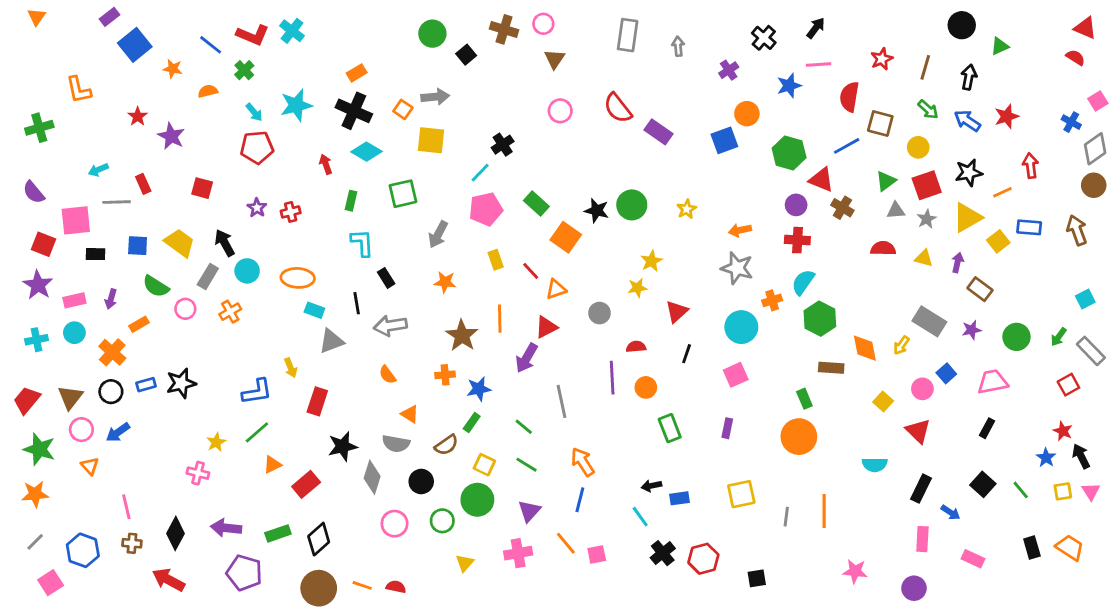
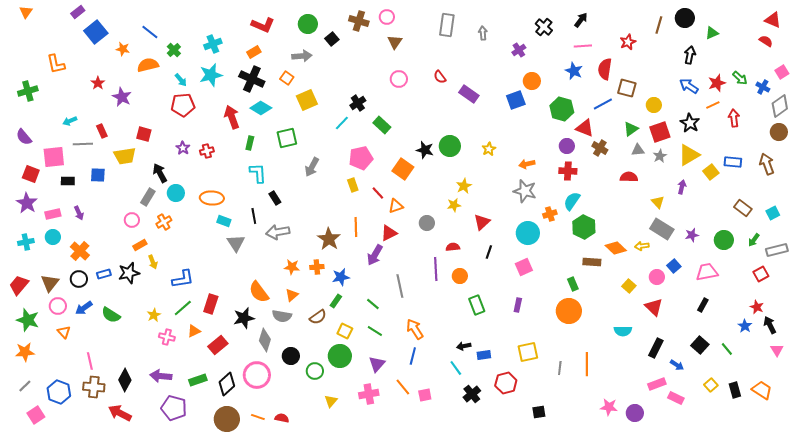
cyan cross: (292, 31) -> (213, 44), moved, turned 30
red L-shape: (253, 35) -> (263, 25), moved
brown line: (925, 67) -> (659, 25), moved
blue star: (789, 86) -> (574, 71), moved, turned -30
orange semicircle: (208, 91) -> (148, 65), size x1.5
gray arrow: (435, 97) -> (302, 56), moved
red semicircle: (618, 108) -> (440, 77), size x0.6
green arrow: (928, 109) -> (740, 78), moved
yellow square: (431, 140) -> (307, 100), turned -30
red arrow: (326, 164) -> (232, 117), size x1.6
black star: (969, 173) -> (690, 123), turned -30
orange line: (1002, 192) -> (713, 105), moved
green rectangle: (536, 204) -> (382, 125), moved
pink pentagon: (486, 209) -> (361, 158), moved
yellow trapezoid: (180, 243) -> (125, 156), moved, turned 135
yellow triangle: (924, 258) -> (658, 202), moved, turned 32
orange star: (445, 282) -> (292, 267), moved
green semicircle: (156, 286) -> (111, 315), moved
brown rectangle: (980, 289) -> (743, 208), moved
purple arrow: (111, 299) -> (79, 213), turned -40
orange rectangle: (139, 324) -> (140, 245), moved
gray triangle: (331, 341) -> (236, 243), turned -42
yellow arrow: (901, 345) -> (642, 246), turned 48
orange diamond: (865, 348) -> (616, 248), turned -35
gray rectangle: (1091, 351) -> (777, 250), turned -60
yellow arrow: (291, 368) -> (153, 262), moved
orange semicircle: (388, 375) -> (259, 292), moved, size x1.6
red rectangle: (317, 401) -> (211, 304), moved
orange triangle: (410, 414) -> (292, 295), turned 48
pink cross: (198, 473) -> (167, 337), moved
black circle: (421, 482) -> (291, 356), moved
yellow square: (1063, 491) -> (711, 385), moved, turned -32
pink circle: (395, 524) -> (257, 375), moved, size x1.4
pink rectangle: (922, 539) -> (657, 384), turned 66
brown cross: (132, 543) -> (94, 387), size x1.5
red hexagon: (703, 559) -> (506, 383), moved
pink rectangle: (973, 559) -> (676, 398), moved
purple circle: (914, 588) -> (635, 413), moved

